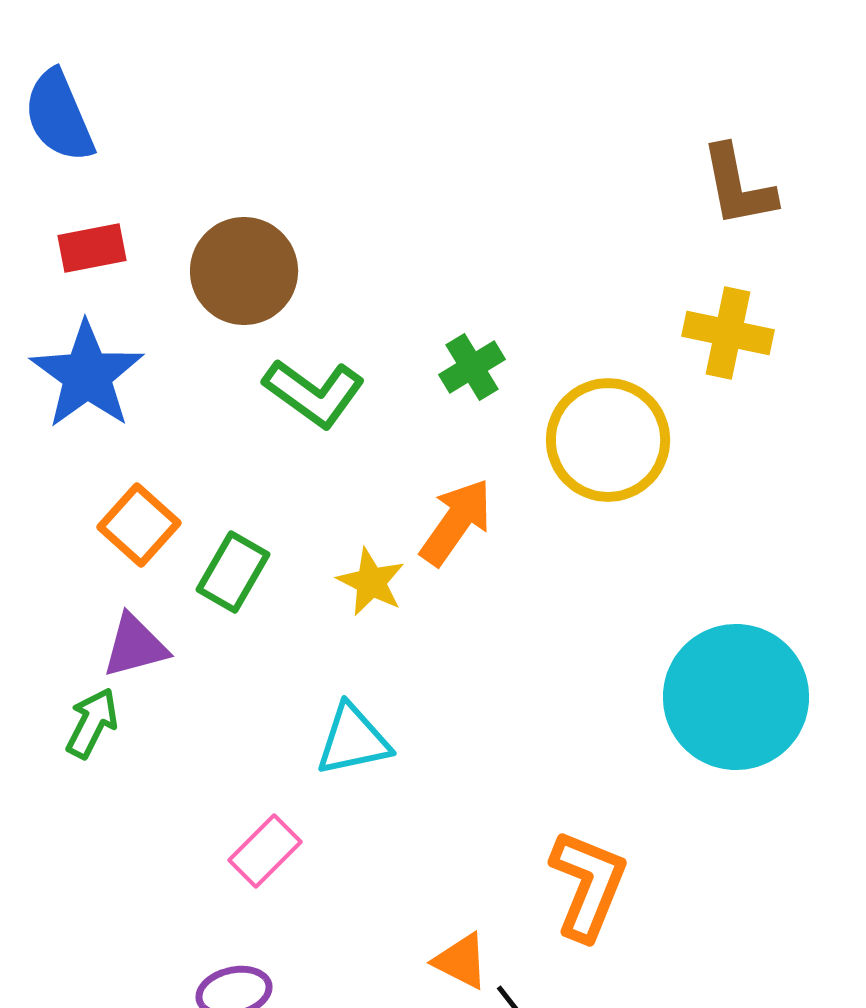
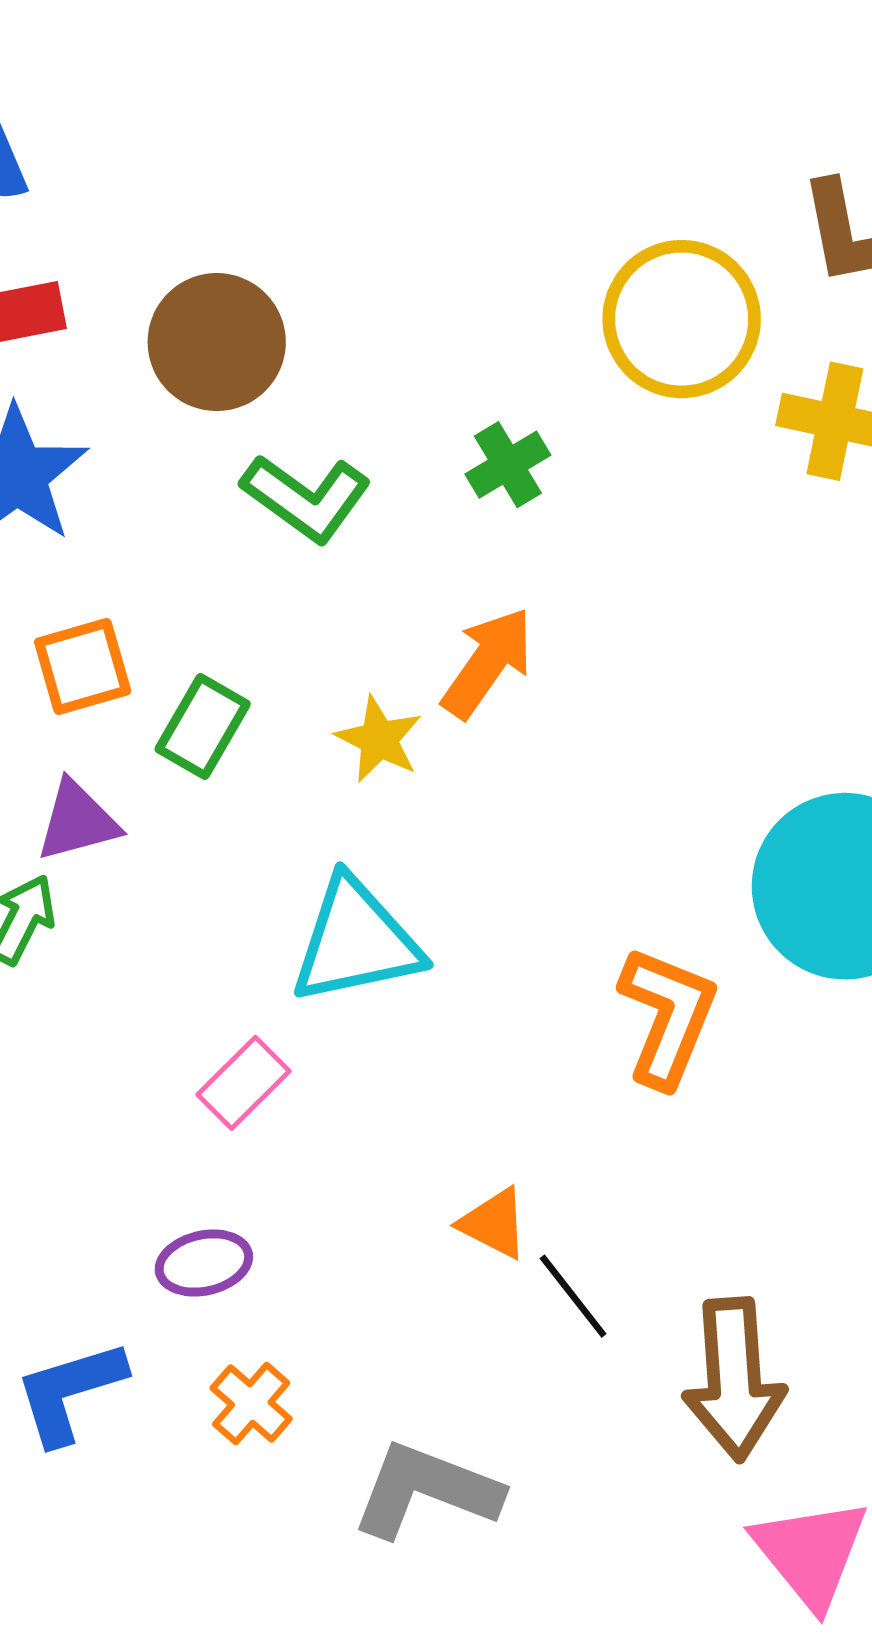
yellow circle: (608, 440) -> (682, 319), moved
orange square: (139, 525) -> (83, 666), turned 32
cyan triangle: (353, 740) -> (356, 941), size x1.4
orange L-shape: (588, 885) -> (668, 1016), moved

